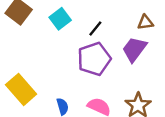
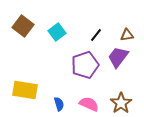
black line: (95, 29) -> (96, 35), moved
yellow rectangle: (21, 89) -> (25, 90), turned -40

